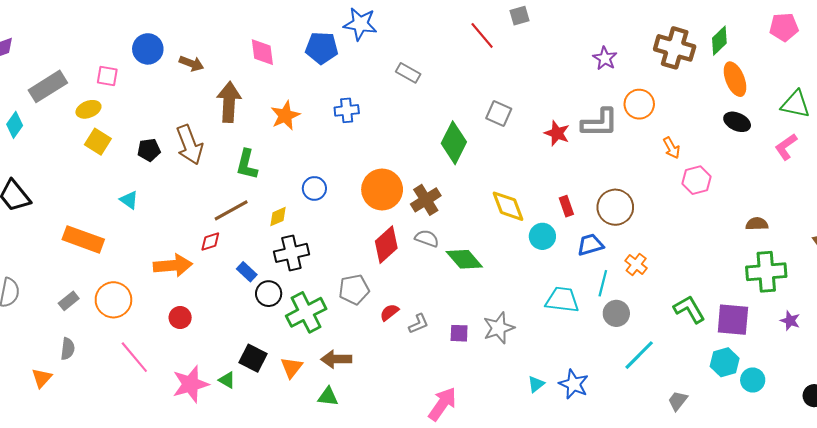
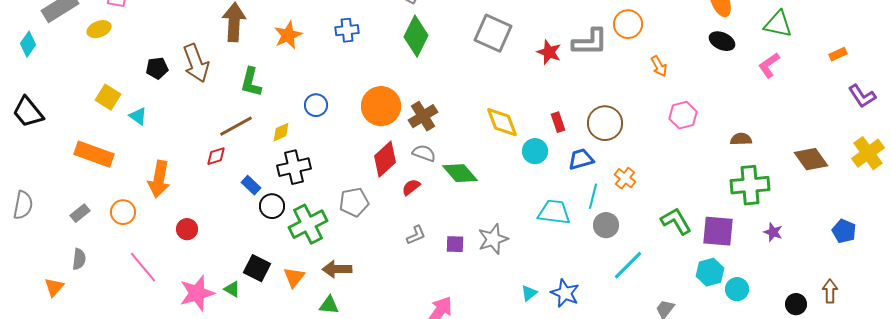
gray square: (499, 113) -> (493, 33), size x1.5
yellow square: (98, 142) -> (108, 97), moved
green diamond: (454, 143) -> (416, 36), moved
pink hexagon: (696, 180) -> (683, 115), moved
orange arrow: (173, 265) -> (159, 179), moved, turned 105
orange circle: (113, 300) -> (123, 212), size x0.7
red semicircle: (389, 312) -> (411, 187), moved

